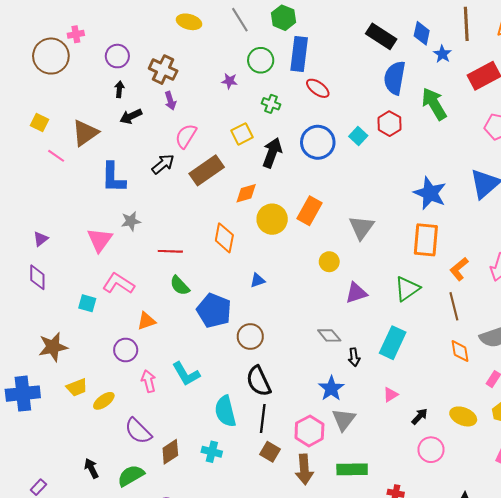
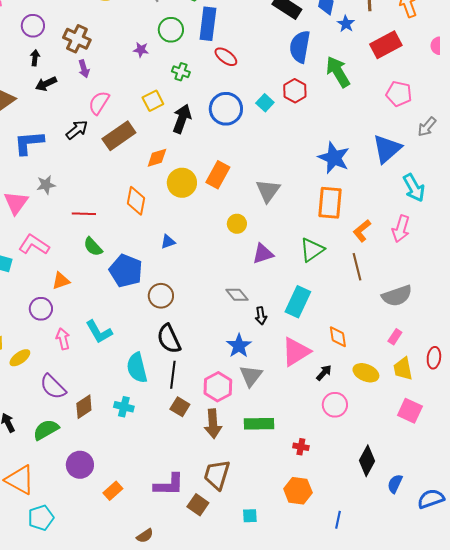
blue L-shape: (113, 178) -> (29, 143), turned 84
orange diamond: (460, 351) -> (338, 337), moved
pink triangle: (390, 395) -> (296, 352), size x2.0

